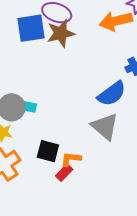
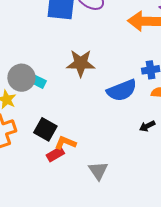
brown star: (61, 33) -> (81, 63), moved
gray triangle: (105, 127) -> (98, 171), moved, size x0.7

